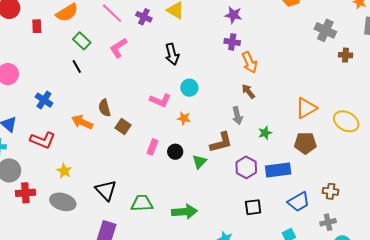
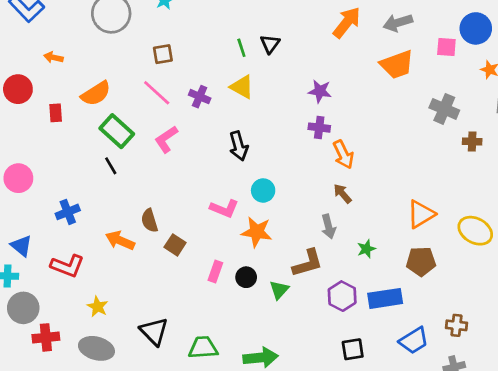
green rectangle: (82, 41) -> (117, 131), size x1.4
blue cross: (44, 100) -> (68, 212), turned 36
orange star: (184, 118) -> (257, 232), size x1.6

